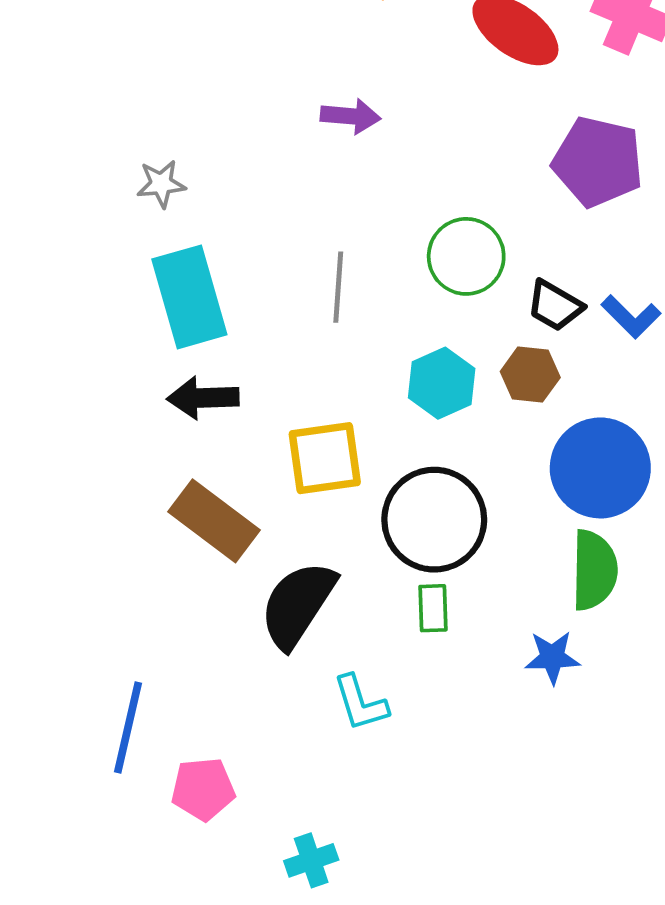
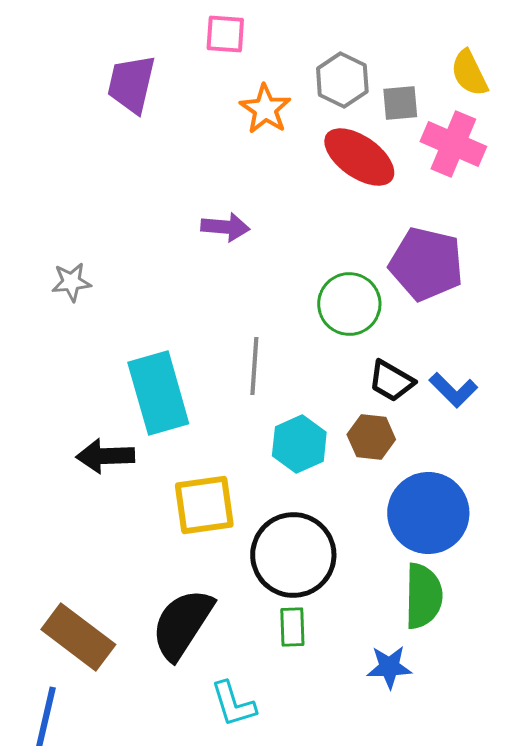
green circle: (466, 256) -> (349, 304), moved
gray line: (338, 287) -> (254, 366), moved
cyan rectangle: (189, 297) -> (158, 393), moved
brown rectangle: (214, 521) -> (78, 637), moved

